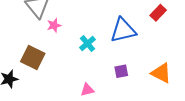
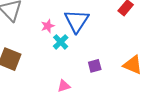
pink star: (54, 25) -> (48, 26), moved
blue triangle: (123, 30) -> (77, 21), moved, turned -40

